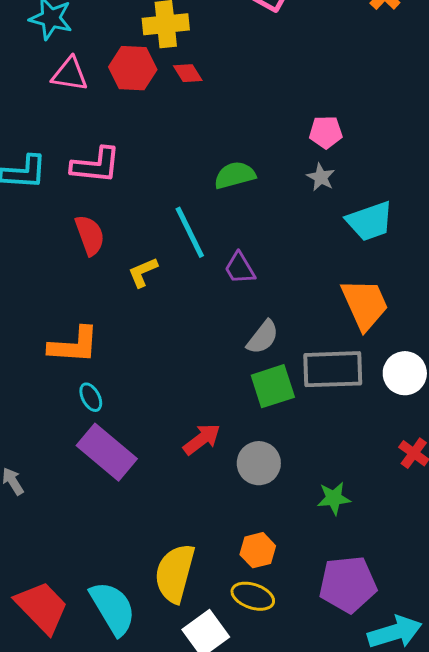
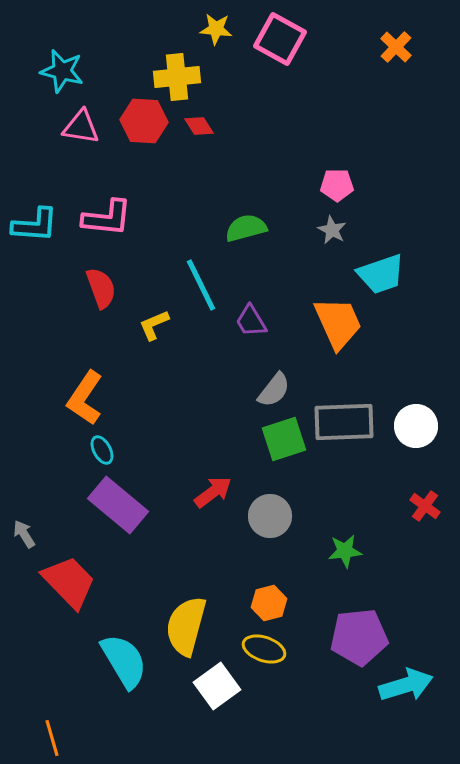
orange trapezoid: (365, 304) -> (338, 323), moved
orange L-shape: (74, 345) -> (85, 398), turned 120
red trapezoid: (42, 607) -> (69, 582), moved

